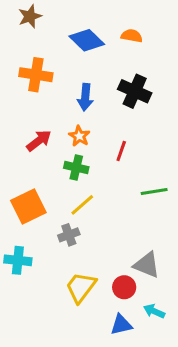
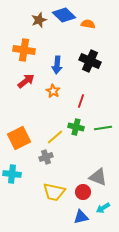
brown star: (30, 16) -> (39, 20), moved
blue diamond: (87, 40) -> (64, 15), moved
red arrow: (39, 141) -> (26, 81), moved
green cross: (76, 168) -> (76, 127), moved
yellow trapezoid: (81, 287) -> (54, 192), turned -115
cyan arrow: (154, 311) -> (103, 208), turned -56

